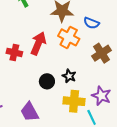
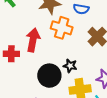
black circle: (47, 81) -> (49, 76), size x1.5

